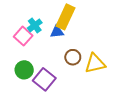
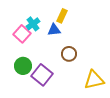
yellow rectangle: (65, 17) -> (62, 16), size x0.6
yellow triangle: (95, 64) -> (94, 80), moved

